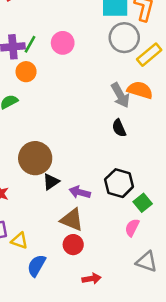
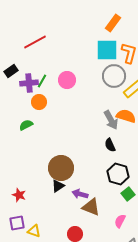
brown circle: (35, 158) -> (61, 168), moved
black hexagon: (119, 183) -> (118, 174), moved
green square: (143, 203) -> (128, 194), moved
brown triangle: (72, 220) -> (91, 207), moved

